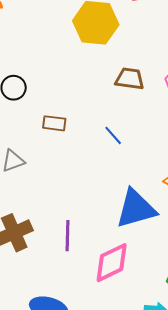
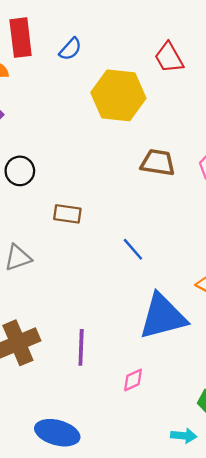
blue line: (113, 135) -> (133, 249), moved
pink diamond: (112, 263) -> (133, 380), size x0.5

